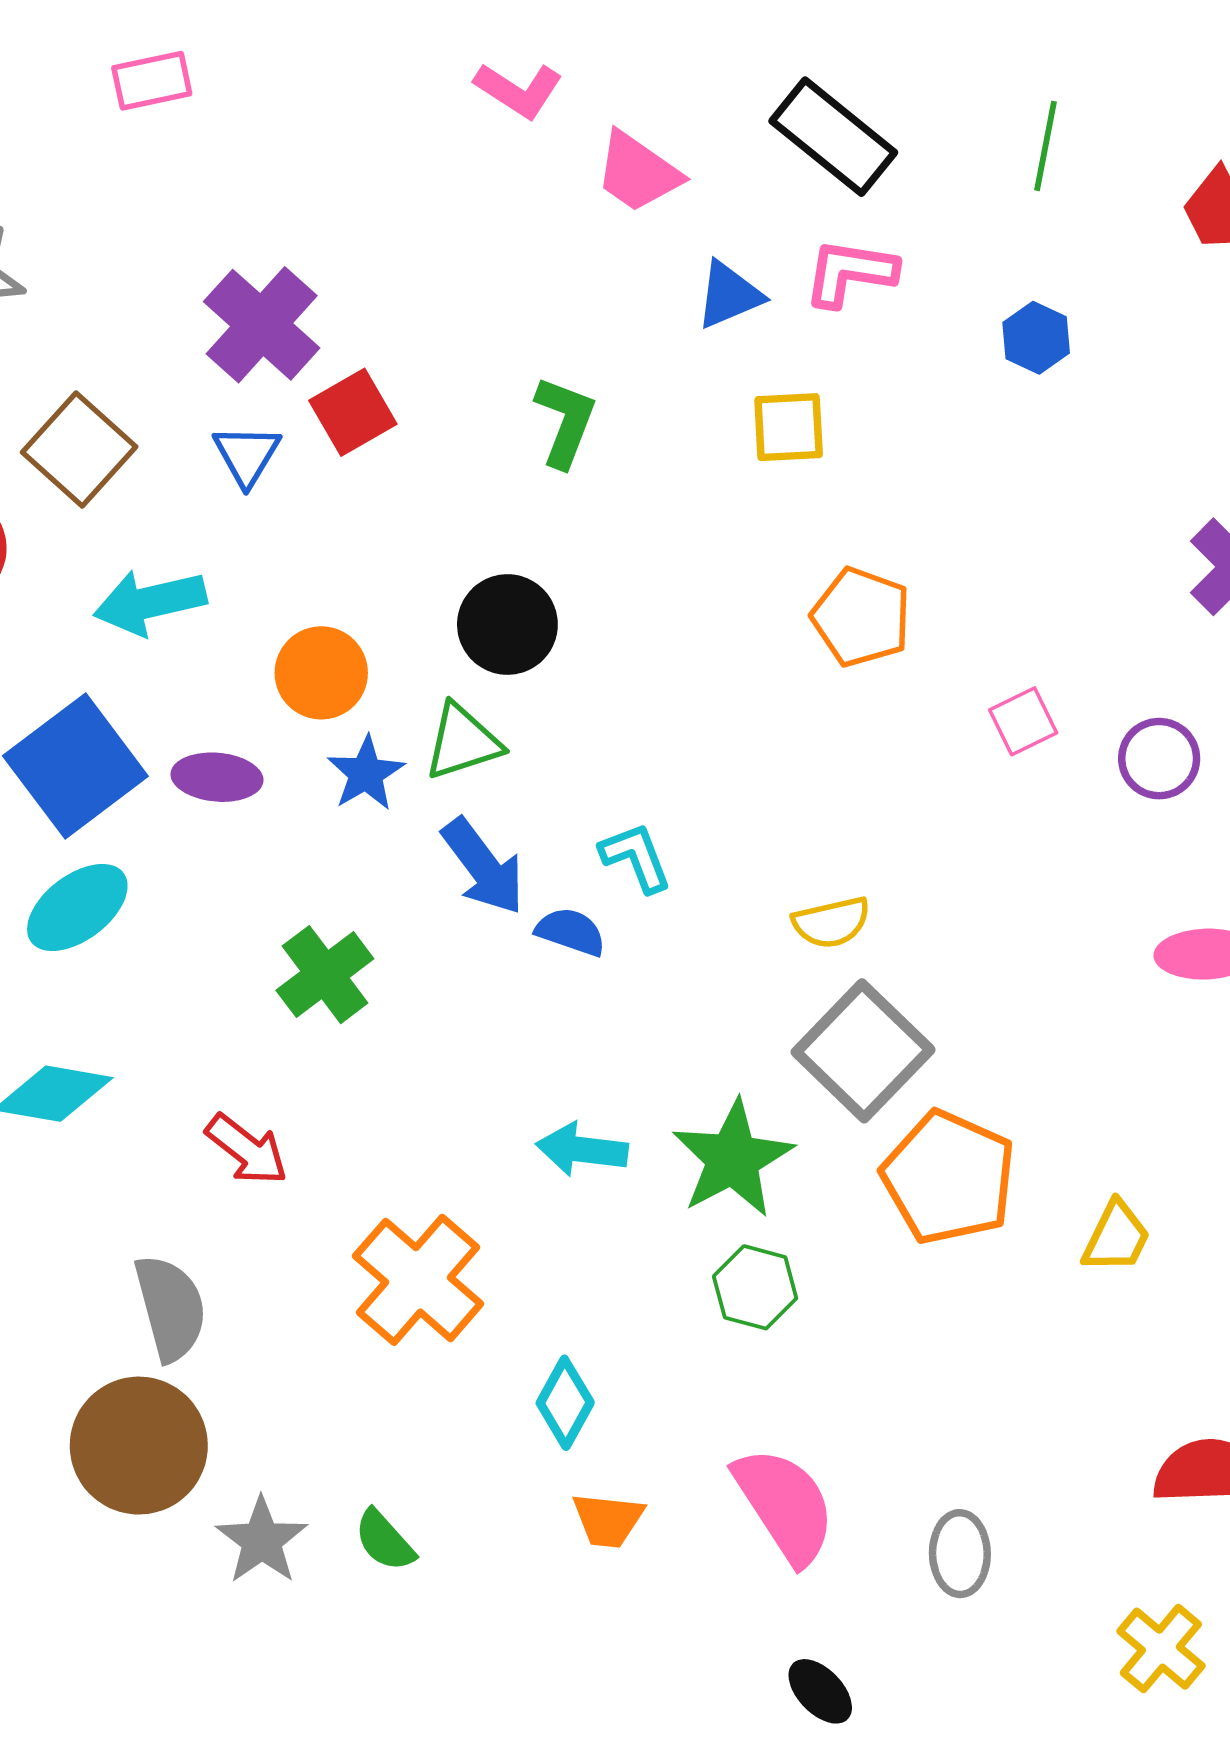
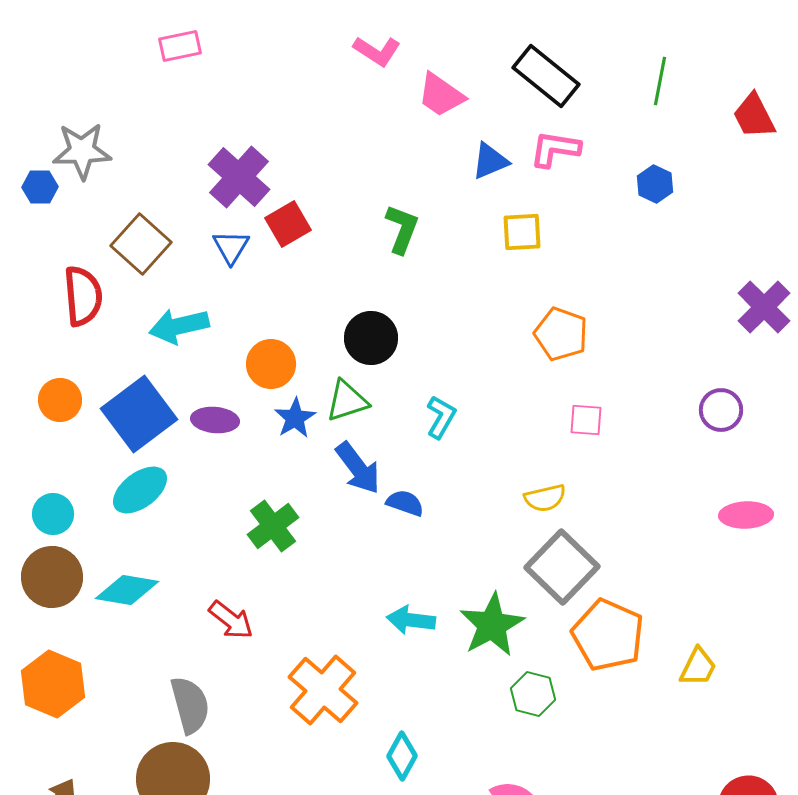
pink square: (1023, 721) -> (586, 420), moved, turned 30
cyan L-shape: (636, 857) -> (441, 417), moved, turned 51
green hexagon: (755, 1287) -> (533, 694), moved

